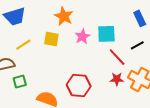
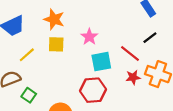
orange star: (64, 16) -> (54, 19), moved
cyan square: (106, 34) -> (101, 62), moved
green square: (20, 82) -> (29, 95), turned -32

